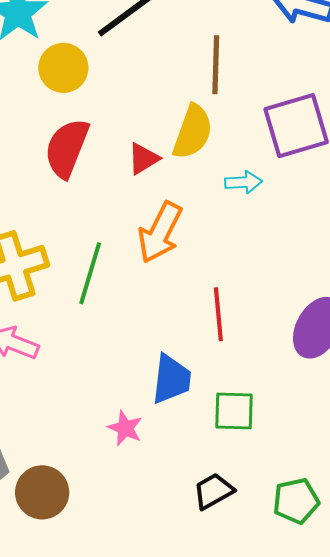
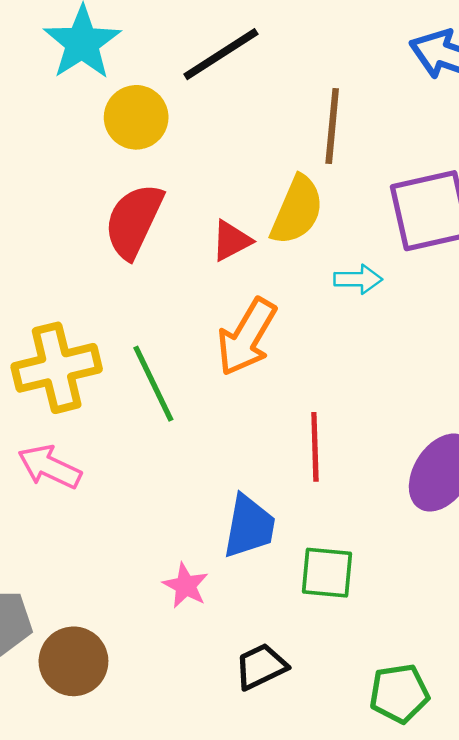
green line: (90, 273) -> (153, 384), turned -46
black trapezoid: (213, 491) -> (261, 666), moved

